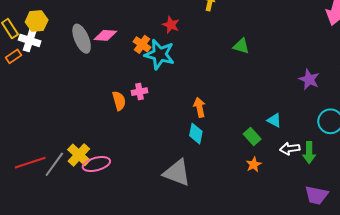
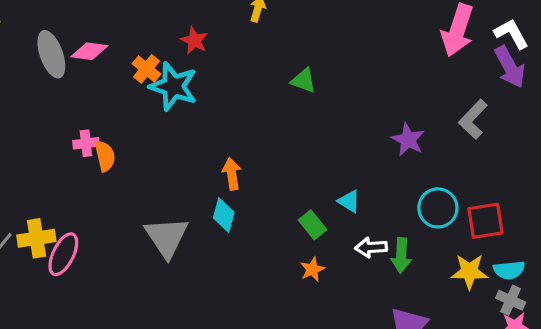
pink cross: (140, 92) -> (86, 143), moved
yellow cross: (79, 155) -> (36, 238), turned 35
pink ellipse: (96, 164) -> (63, 254), turned -52
gray triangle: (177, 173) -> (167, 237), moved, turned 32

